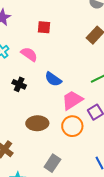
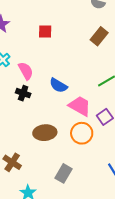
pink semicircle: (29, 54) -> (26, 71), moved, turned 30
pink trapezoid: (72, 100) -> (80, 106), turned 65

